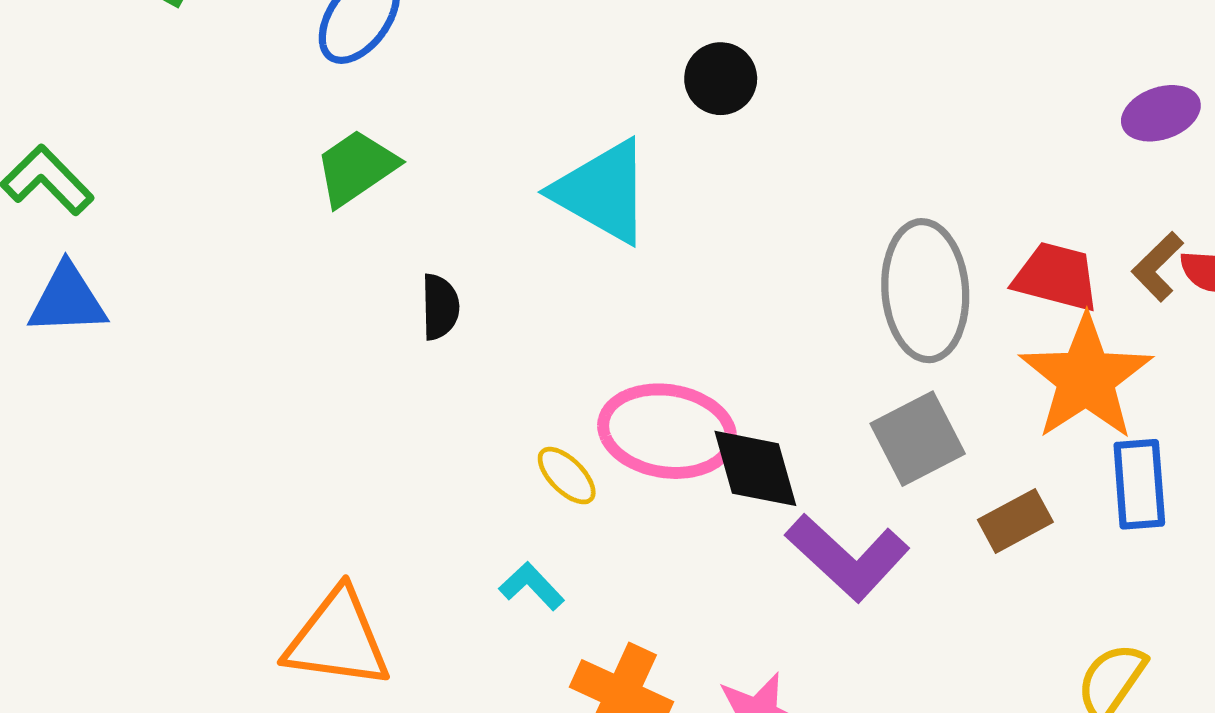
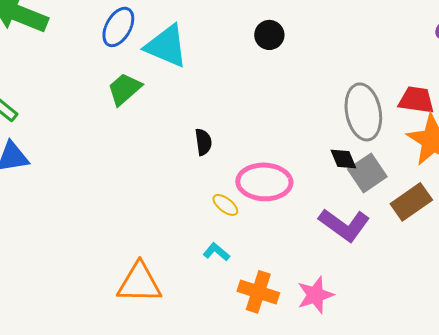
cyan triangle: (602, 192) -> (166, 46), moved
black semicircle: (440, 307) -> (203, 142), moved
black diamond: (755, 468) -> (343, 159), moved, size x0.7
brown rectangle: (1015, 521) -> (411, 202), size x1.4

